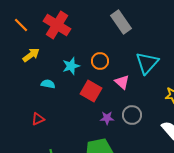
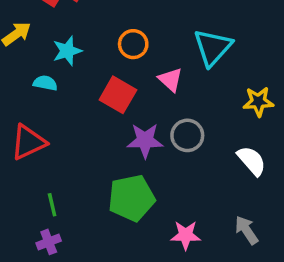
cyan star: (71, 66) -> (67, 51), moved
purple star: (107, 118) -> (145, 140), size x1.5
red triangle: (38, 119) -> (28, 142), size x1.6

